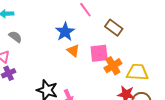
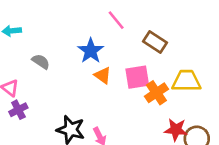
gray semicircle: (15, 37) -> (41, 62), moved
yellow trapezoid: (137, 72) -> (186, 81), moved

